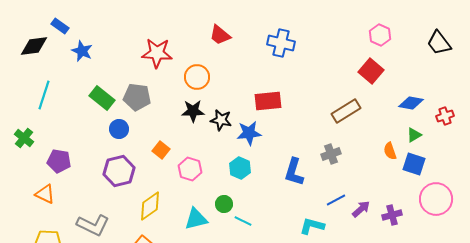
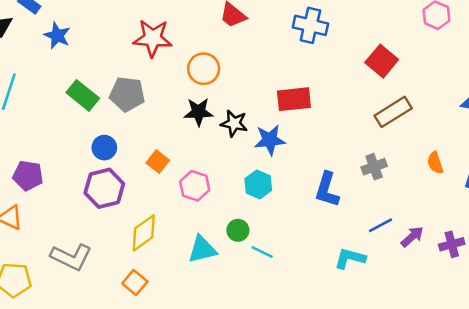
red square: (371, 71) -> (382, 61), moved
blue circle: (119, 129) -> (104, 148), moved
orange semicircle: (390, 151) -> (435, 163), moved

